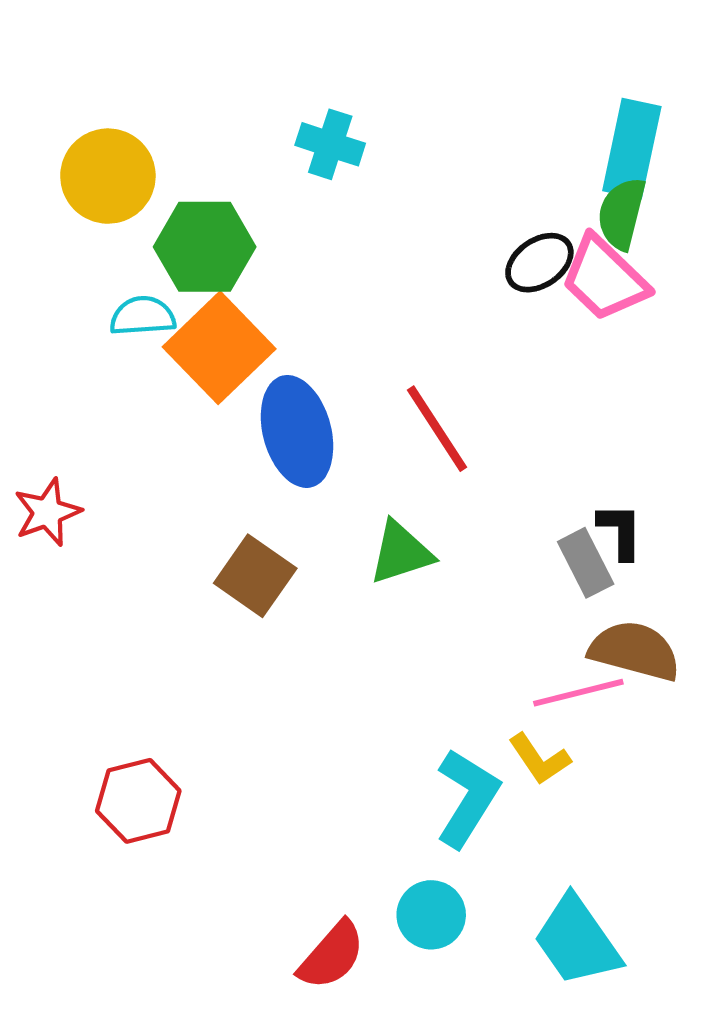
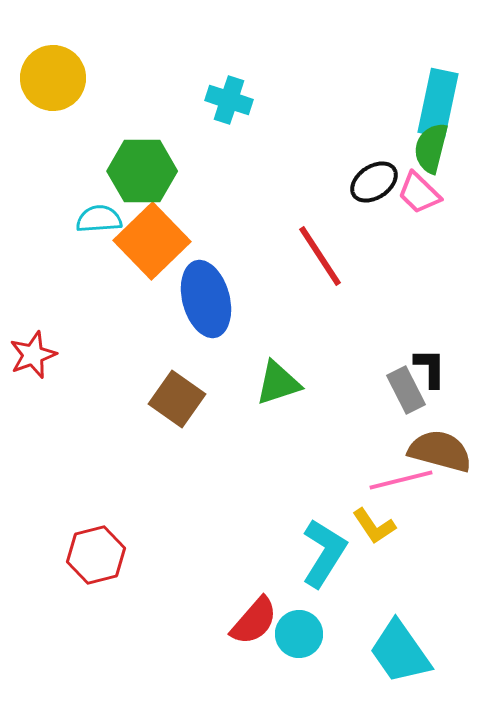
yellow circle: (108, 176) -> (53, 78), moved
pink trapezoid: (604, 279) -> (419, 193), size x0.7
red line: (437, 429) -> (320, 256), moved
red semicircle: (332, 955) -> (254, 621), moved

